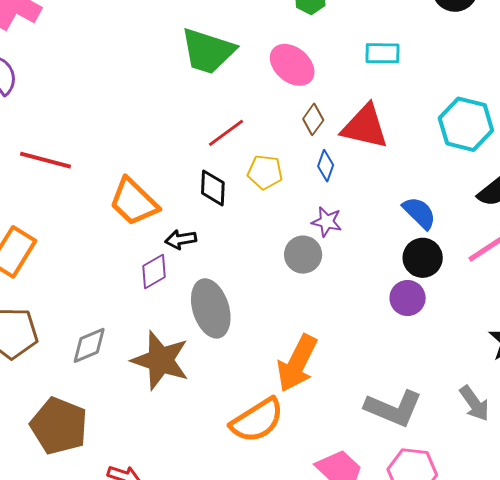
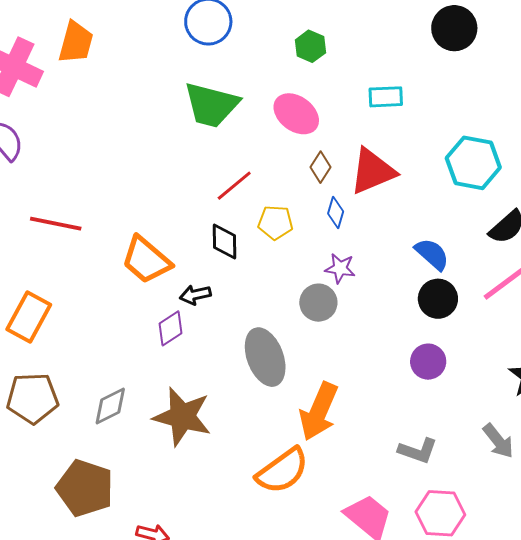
red triangle: (365, 127) -> (373, 171), turned -32
purple circle: (408, 298) -> (428, 362), moved
gray ellipse: (211, 308) -> (265, 357), moved
gray L-shape: (394, 408) -> (418, 451), size x0.7

